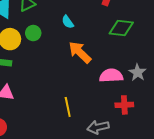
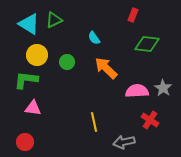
green circle: (33, 33) -> (67, 62), moved
red cross: (124, 105) -> (150, 120), turned 36

